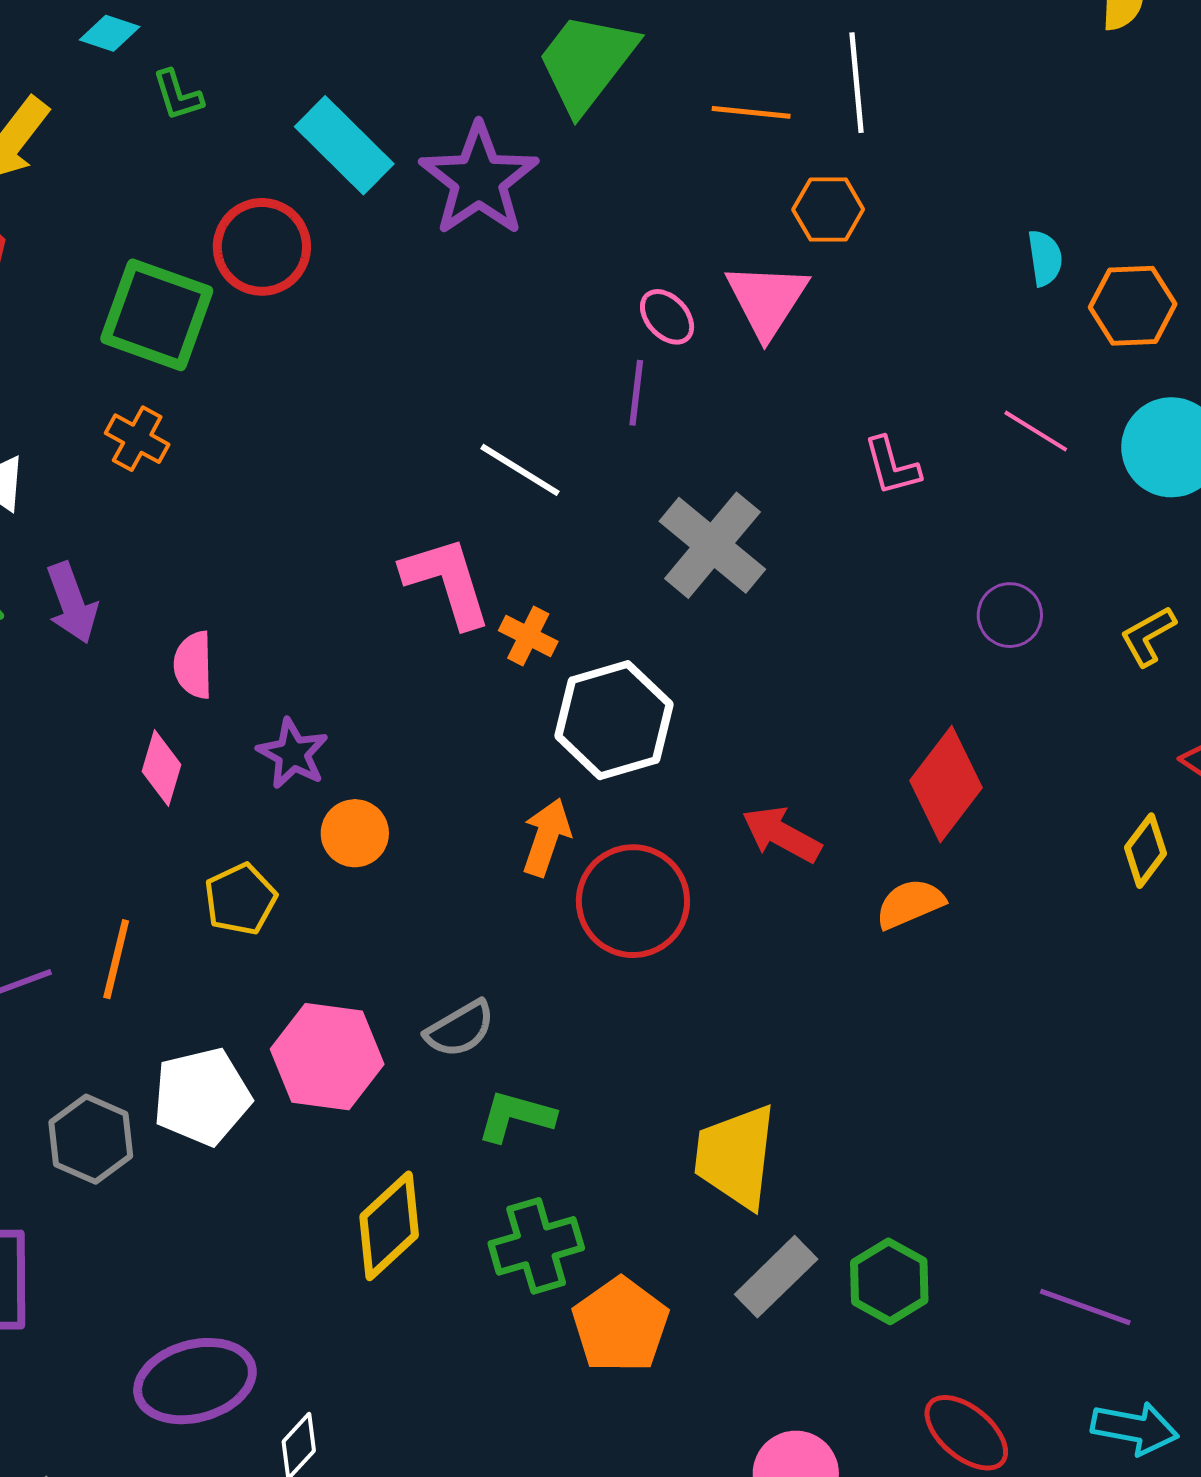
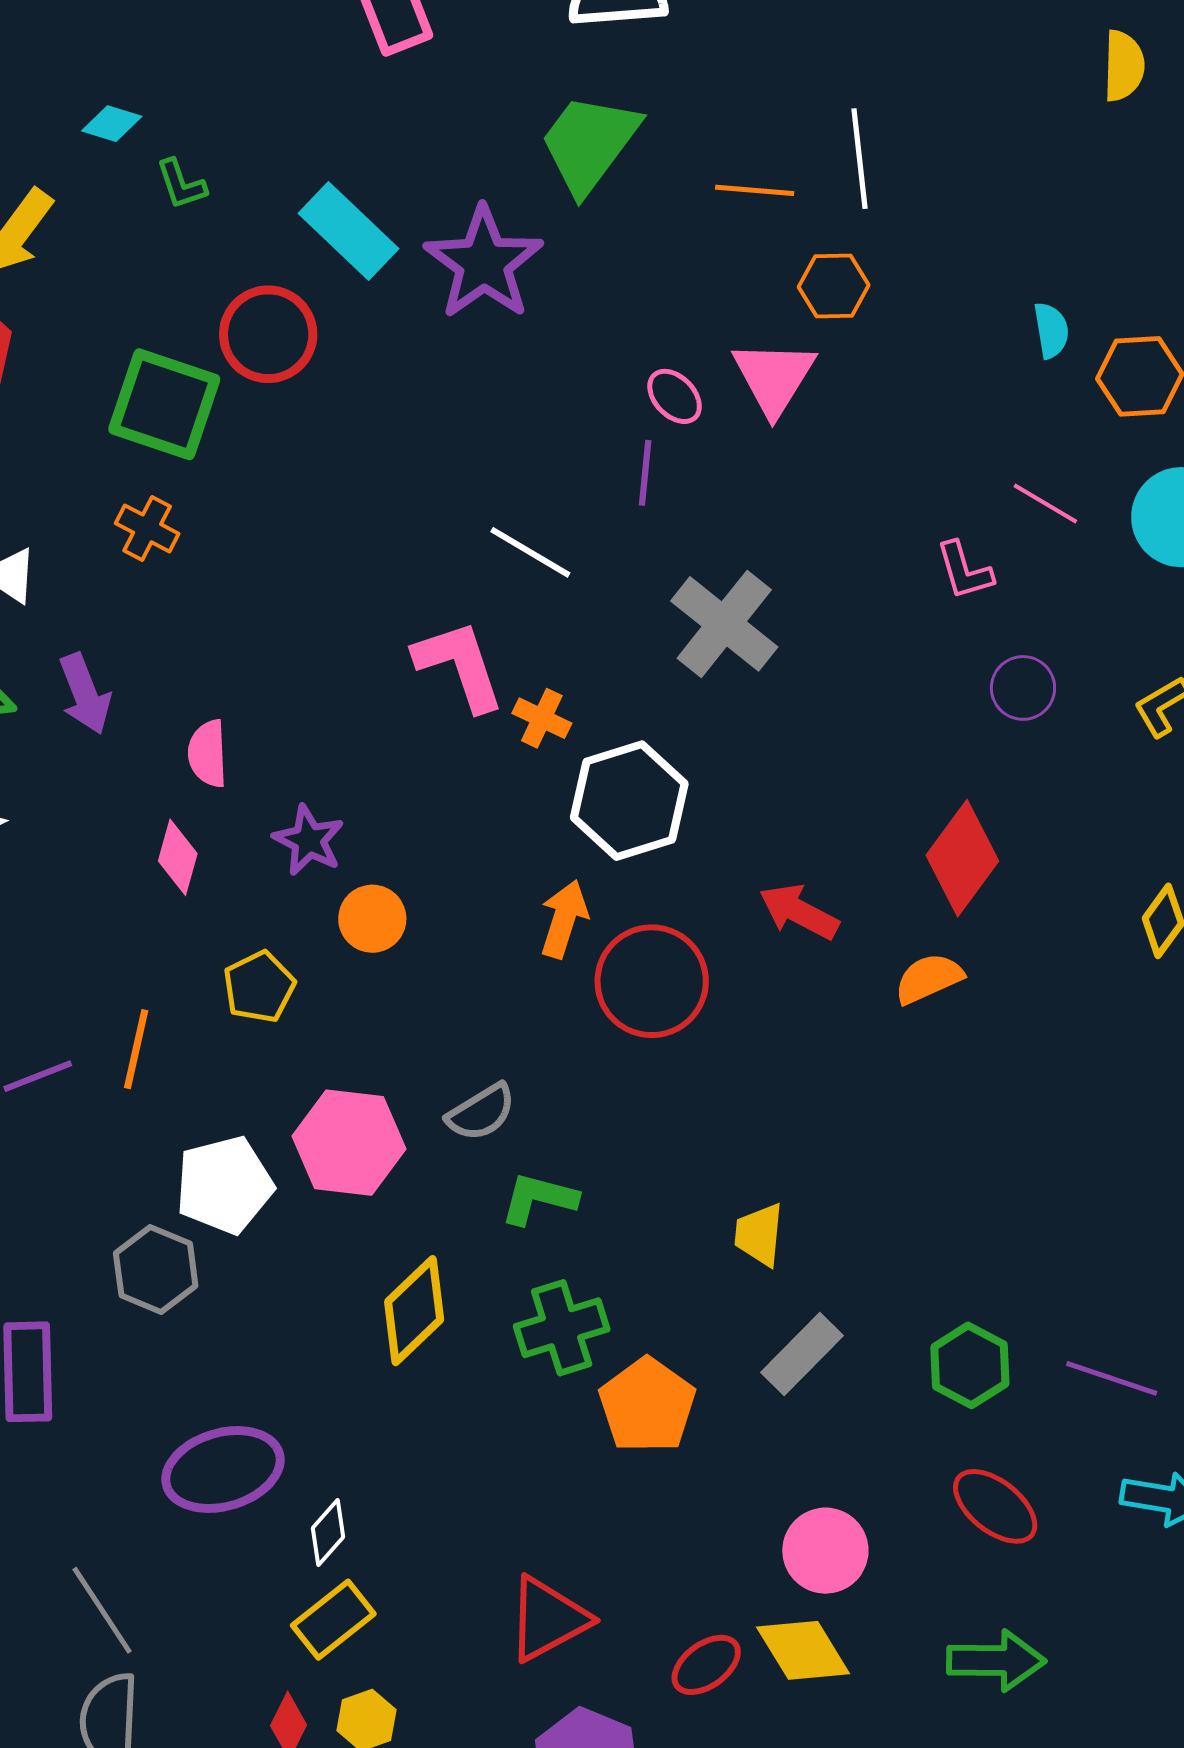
pink L-shape: (892, 466) -> (964, 571), moved
gray hexagon: (91, 1139) -> (156, 1270), moved
yellow trapezoid: (736, 1156) -> (759, 1235), size x0.6
green hexagon: (889, 1281) -> (970, 1365), moved

